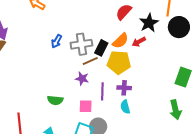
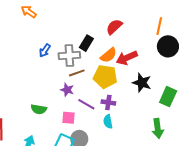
black star: (149, 23) -> (142, 83), moved, turned -30
red arrow: (139, 42) -> (127, 58), size x1.5
black rectangle: (101, 48) -> (86, 43), moved
purple line: (102, 91) -> (86, 104), turned -66

